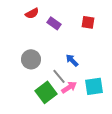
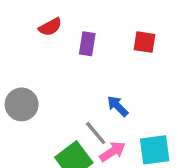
purple rectangle: (54, 23) -> (87, 44), turned 64
gray circle: (31, 59) -> (22, 104), moved

